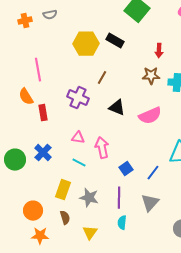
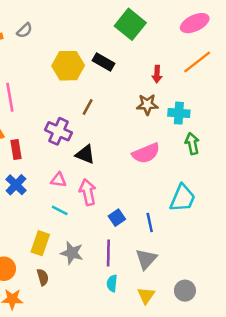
gray semicircle: (50, 15) -> (24, 30), turned -32
black triangle: (117, 108) -> (85, 154), moved
blue cross: (43, 153) -> (16, 185), moved
blue line: (153, 173) -> (150, 223), turned -49
yellow triangle: (90, 233) -> (146, 295), moved

